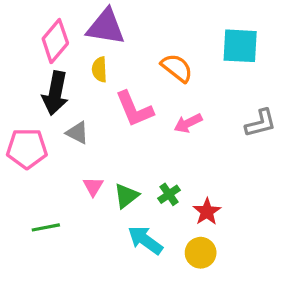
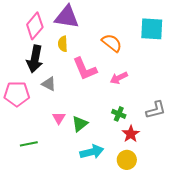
gray L-shape: (261, 123) -> (156, 110), moved
green cross: (169, 194) -> (119, 114), moved, turned -32
cyan arrow: (145, 240) -> (92, 152), turned 130

